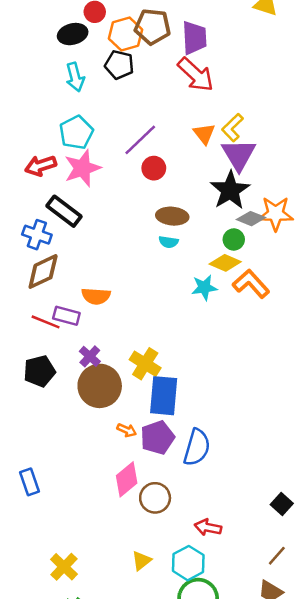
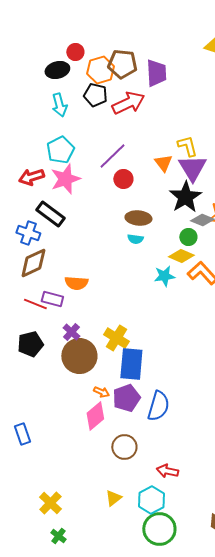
red arrow: (196, 75) -> (128, 103), moved, turned -68
yellow L-shape: (233, 128) -> (187, 146), turned 120
orange triangle: (204, 134) -> (163, 163), moved
pink diamond: (127, 479) -> (95, 416), moved

